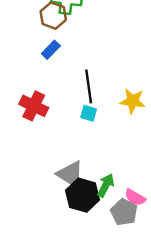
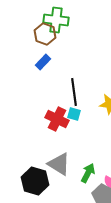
red cross: (34, 106) -> (57, 119), moved
black hexagon: (83, 195) -> (35, 181), moved

